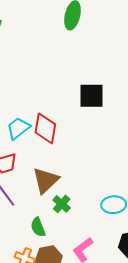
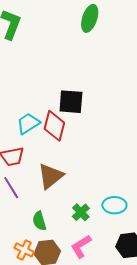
black square: (91, 96) -> (71, 102), moved
green cross: (62, 204) -> (81, 212), moved

